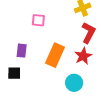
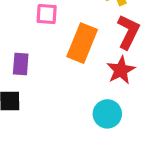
orange rectangle: (55, 55) -> (82, 43), moved

